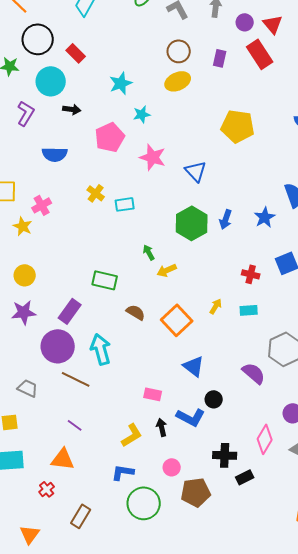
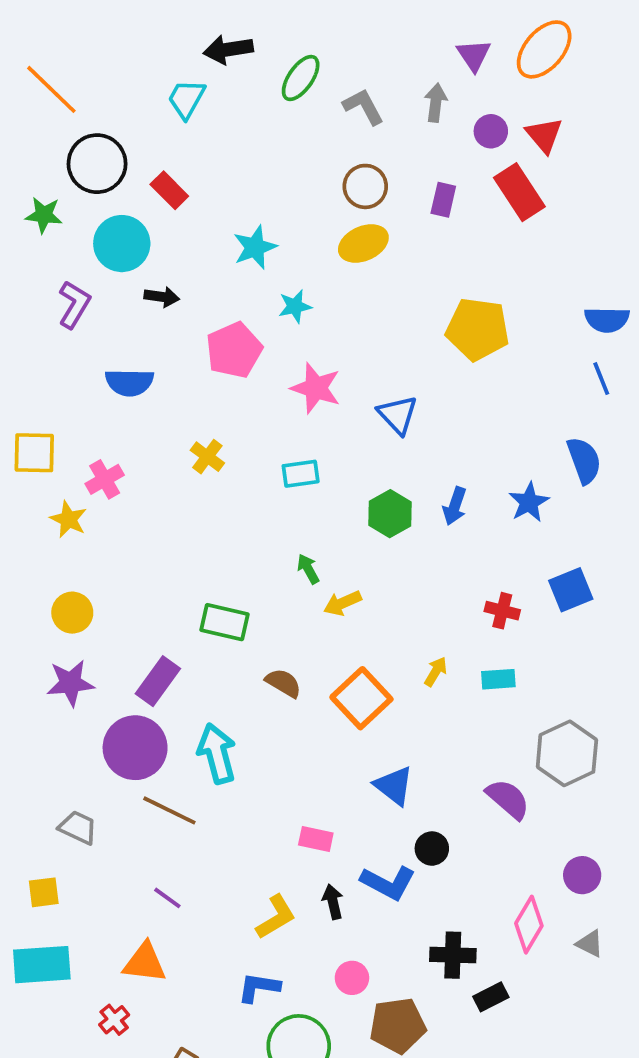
cyan rectangle: (125, 204) -> (301, 474), moved
green hexagon: (192, 223) -> (390, 514), size x0.7

